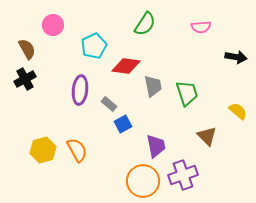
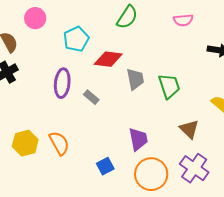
blue square: (123, 124) -> (105, 166), moved
purple cross: (183, 175) -> (194, 168), moved, turned -36
orange circle: (143, 181) -> (151, 174), moved

